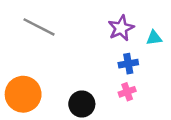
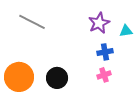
black circle: (82, 104) -> (57, 78), moved

